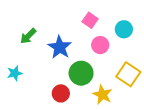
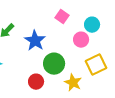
pink circle: (100, 45) -> (81, 40), moved
yellow square: (128, 74) -> (96, 65), turned 30

